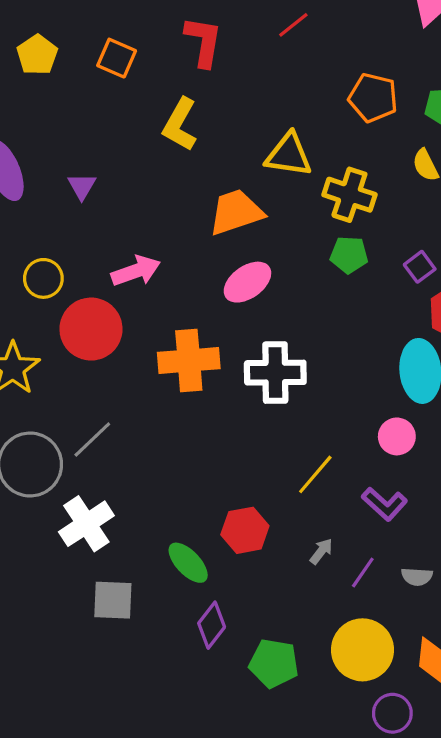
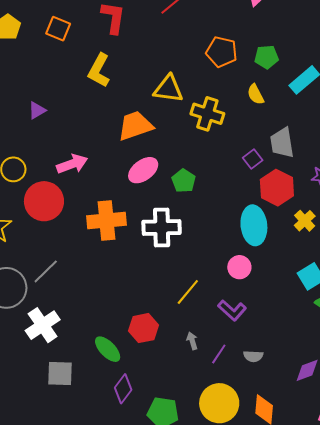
purple triangle: (82, 186) -> (37, 110), turned 30
green pentagon: (349, 255) -> (184, 181), moved, turned 30
gray arrow: (321, 551) -> (192, 341), turned -54

